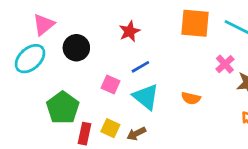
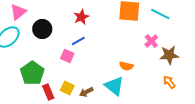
blue line: (140, 67) -> (78, 41), moved
cyan triangle: (146, 97) -> (114, 86), moved
red rectangle: (85, 134) -> (48, 92), turned -35

